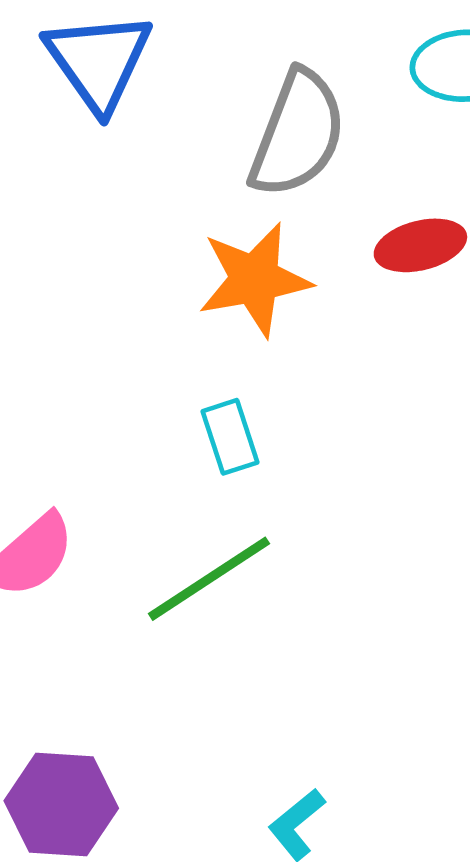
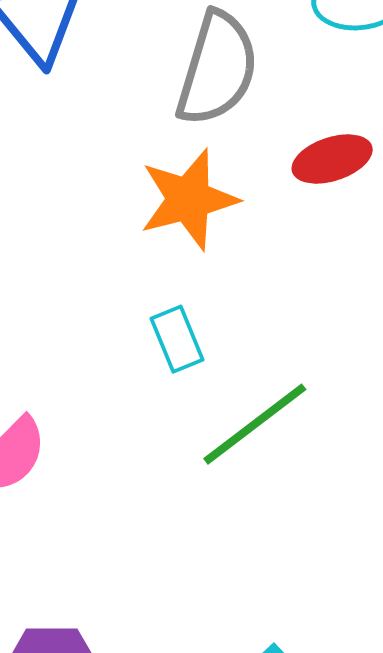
green line: (209, 579) -> (255, 424), moved

